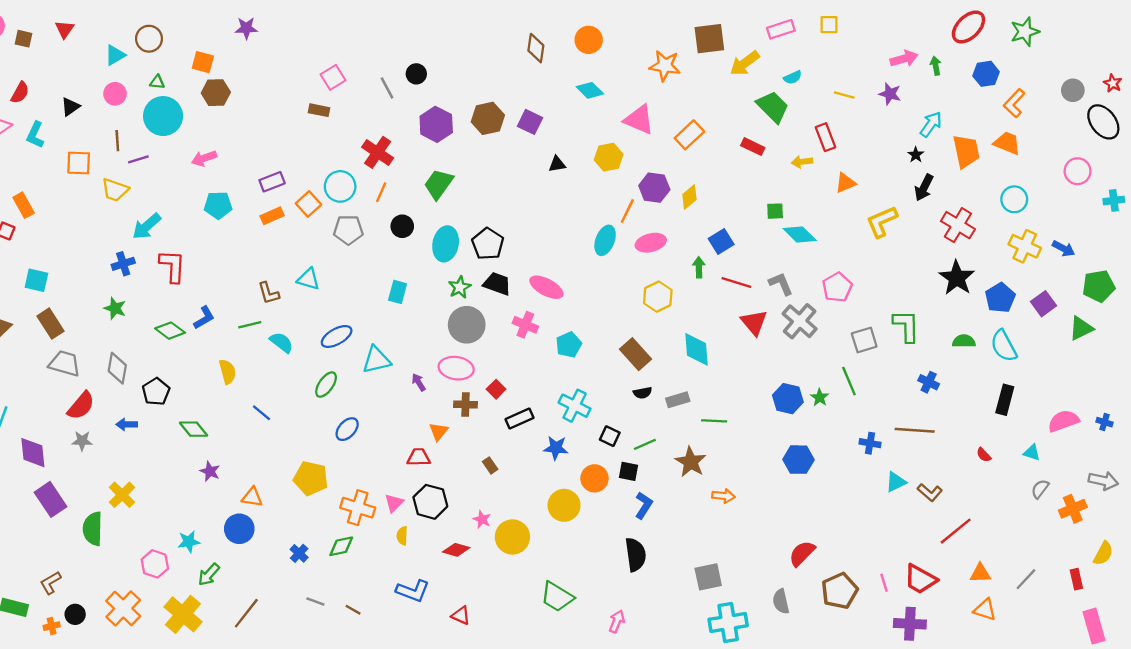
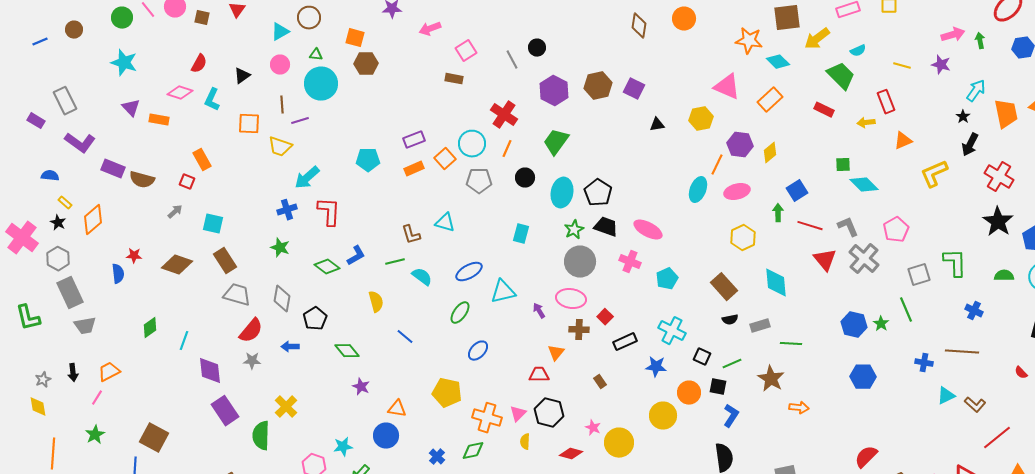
cyan diamond: (590, 90) -> (778, 62), moved
pink arrow: (204, 158) -> (430, 29), moved

